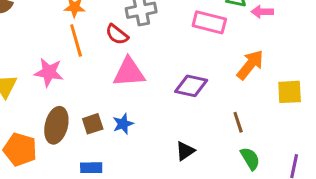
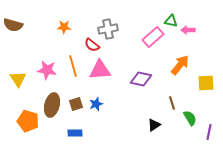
pink rectangle: (209, 22) -> (153, 37), turned -55
orange line: (76, 40) -> (73, 66), moved
black triangle: (185, 151) -> (154, 125), moved
green semicircle: (250, 159) -> (190, 118), moved

